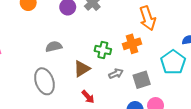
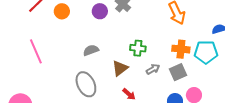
orange cross: (132, 44) -> (181, 49), moved, turned 30
cyan pentagon: (173, 62) -> (206, 52), turned -30

